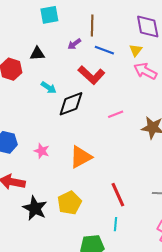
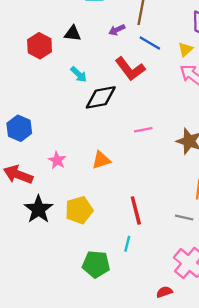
pink line: (116, 114) -> (143, 130), moved
pink star: (42, 151) -> (57, 160), moved
orange triangle: (81, 157) -> (101, 160), size x0.7

